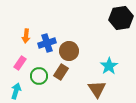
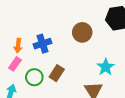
orange arrow: (26, 36) -> (18, 46), moved
brown circle: (69, 51) -> (82, 32), moved

